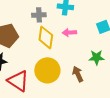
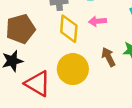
brown arrow: (78, 74) -> (108, 57), moved

